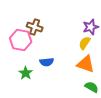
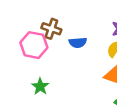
blue semicircle: (47, 62) -> (78, 43), moved

